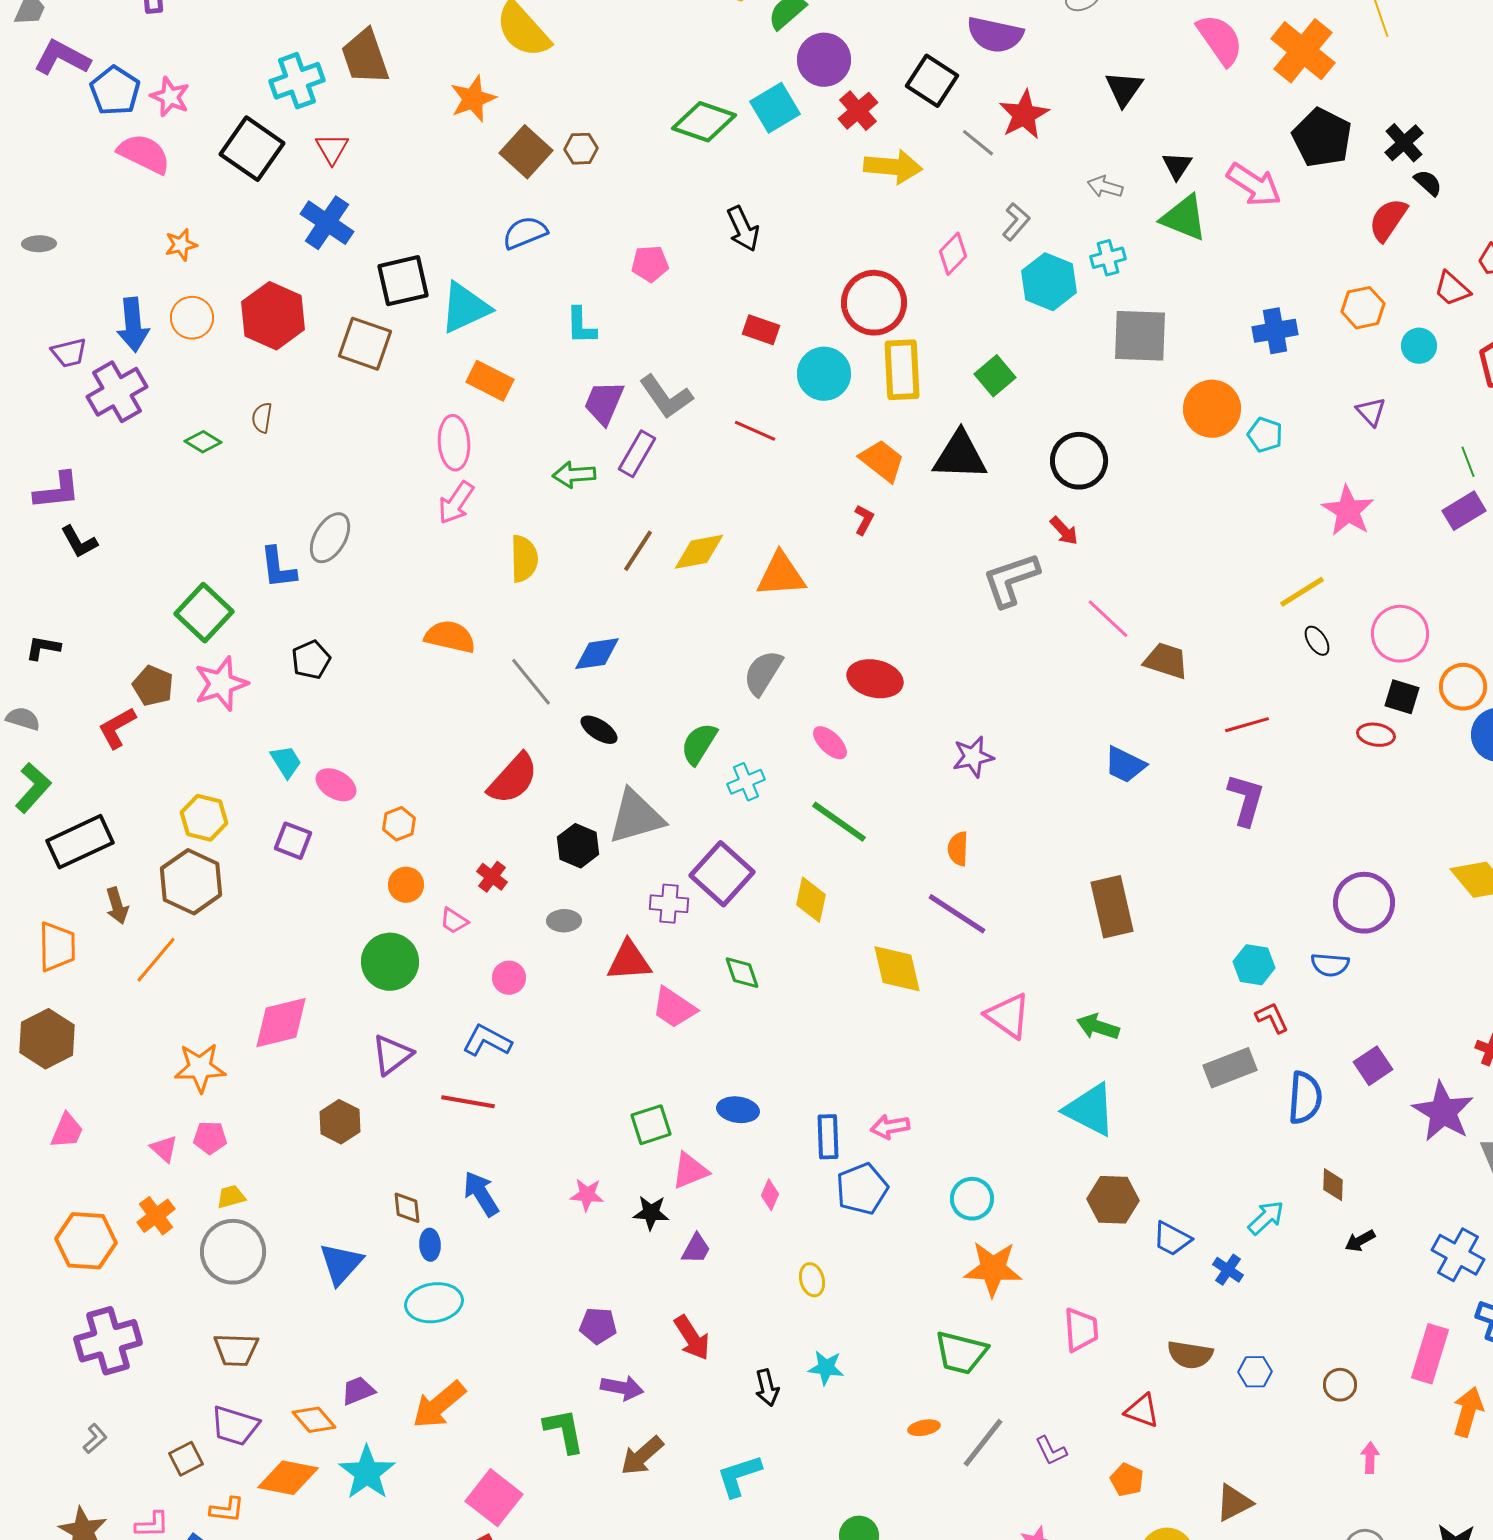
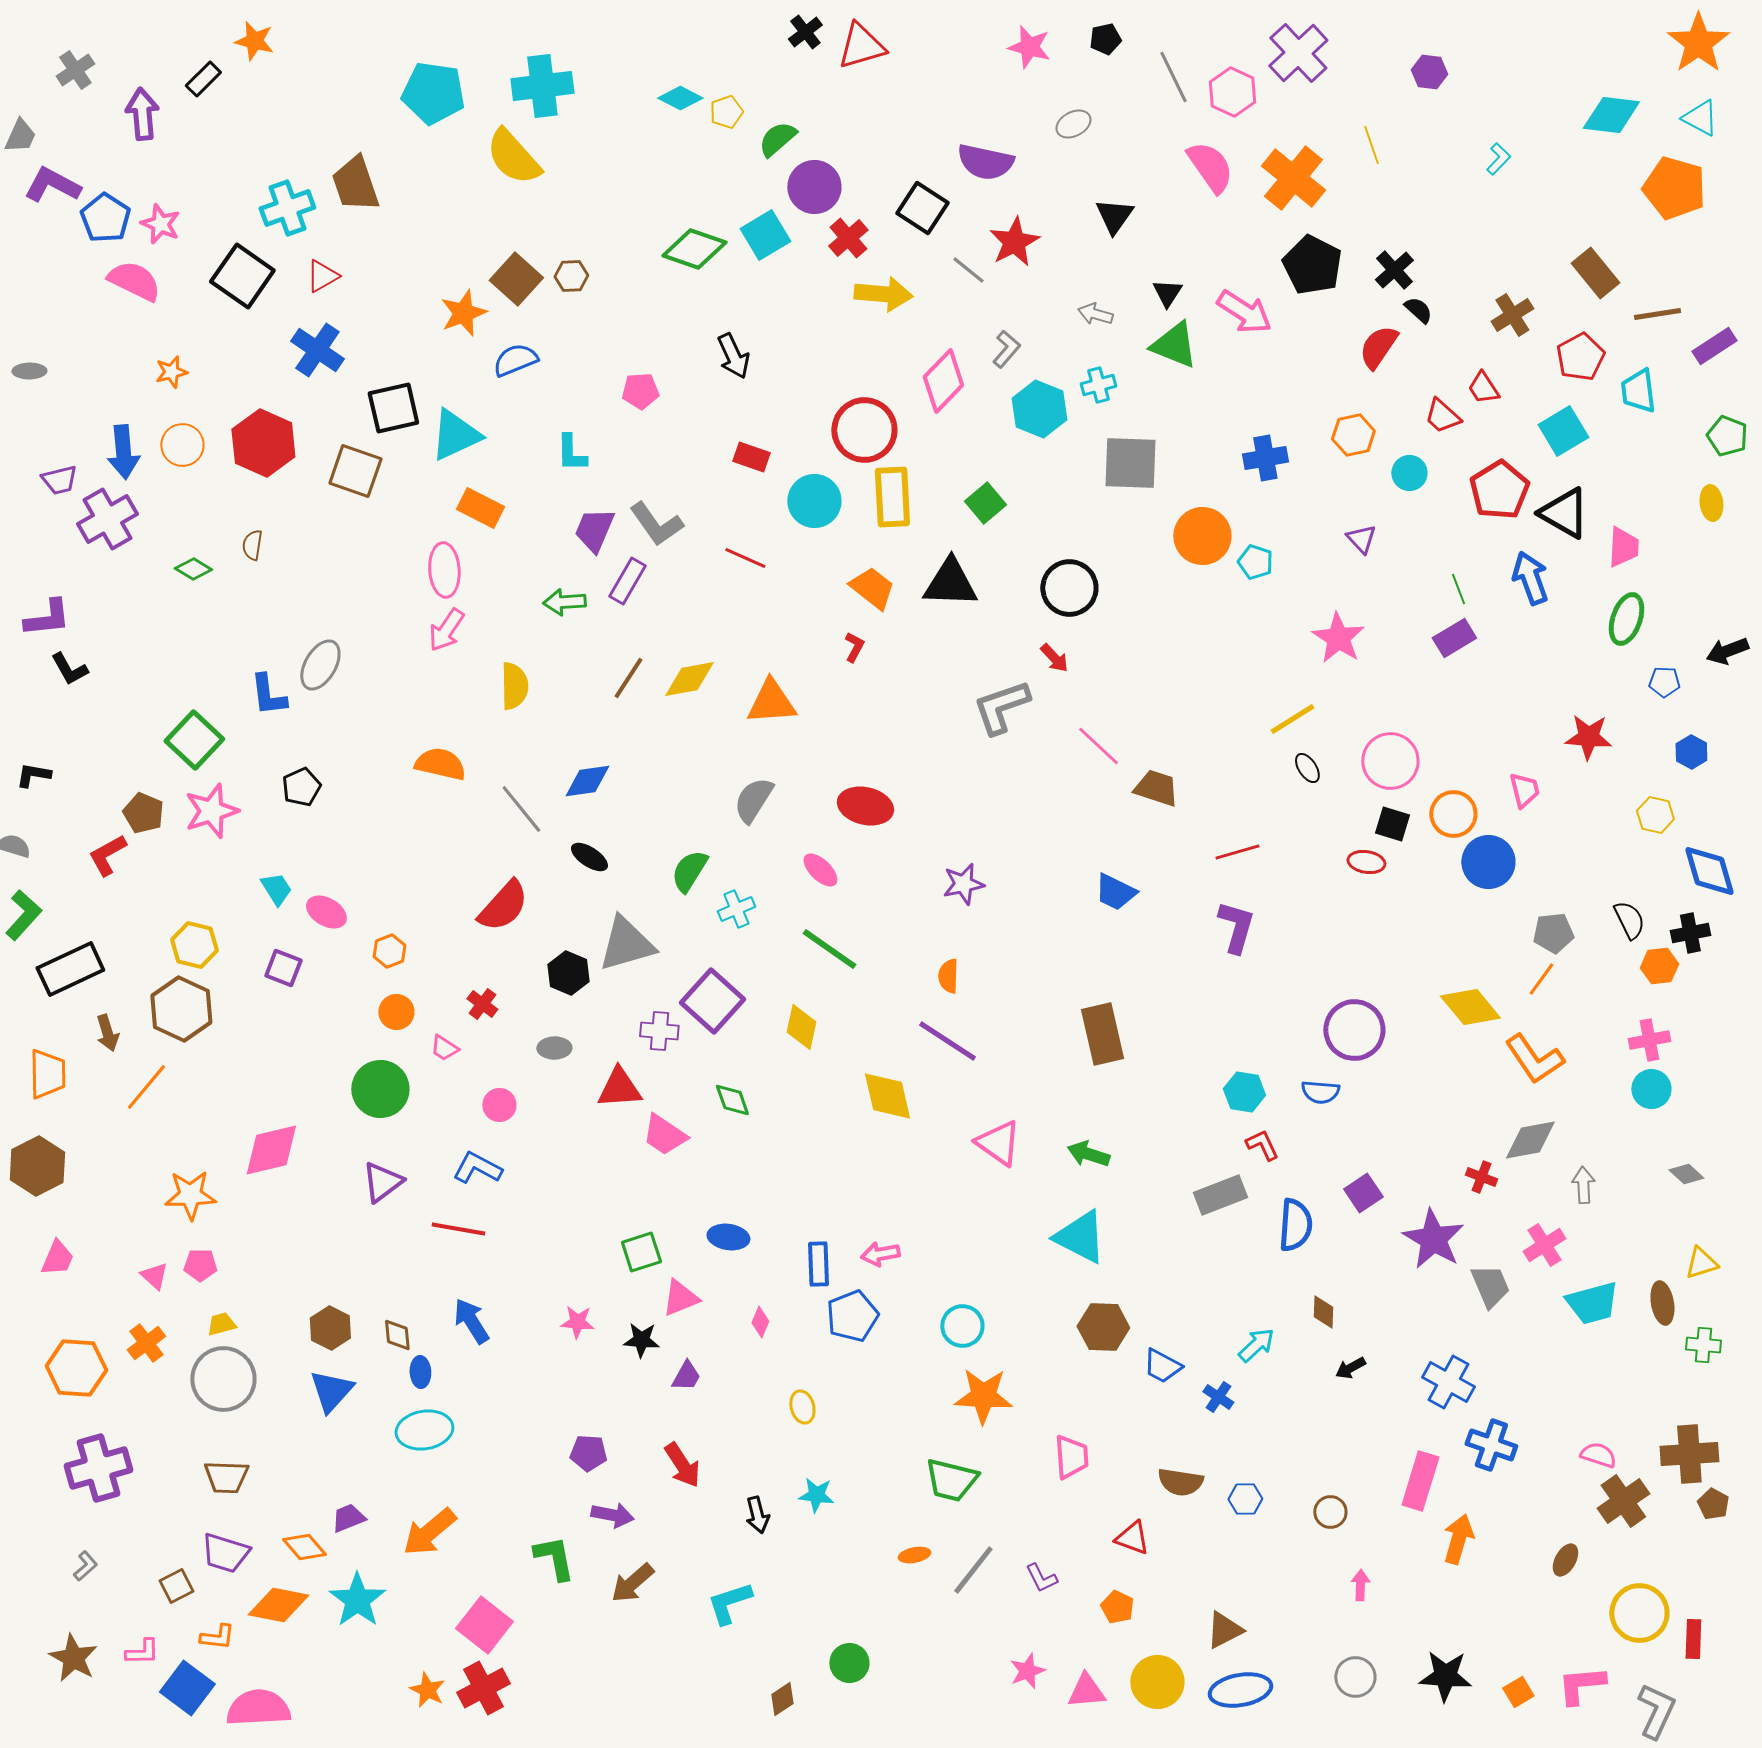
orange star: (473, 99) -> (463, 313), moved
red triangle: (332, 149) -> (322, 276), turned 30
pink diamond: (953, 254) -> (943, 381), size x1.5
brown hexagon: (340, 1122) -> (330, 1328), moved

